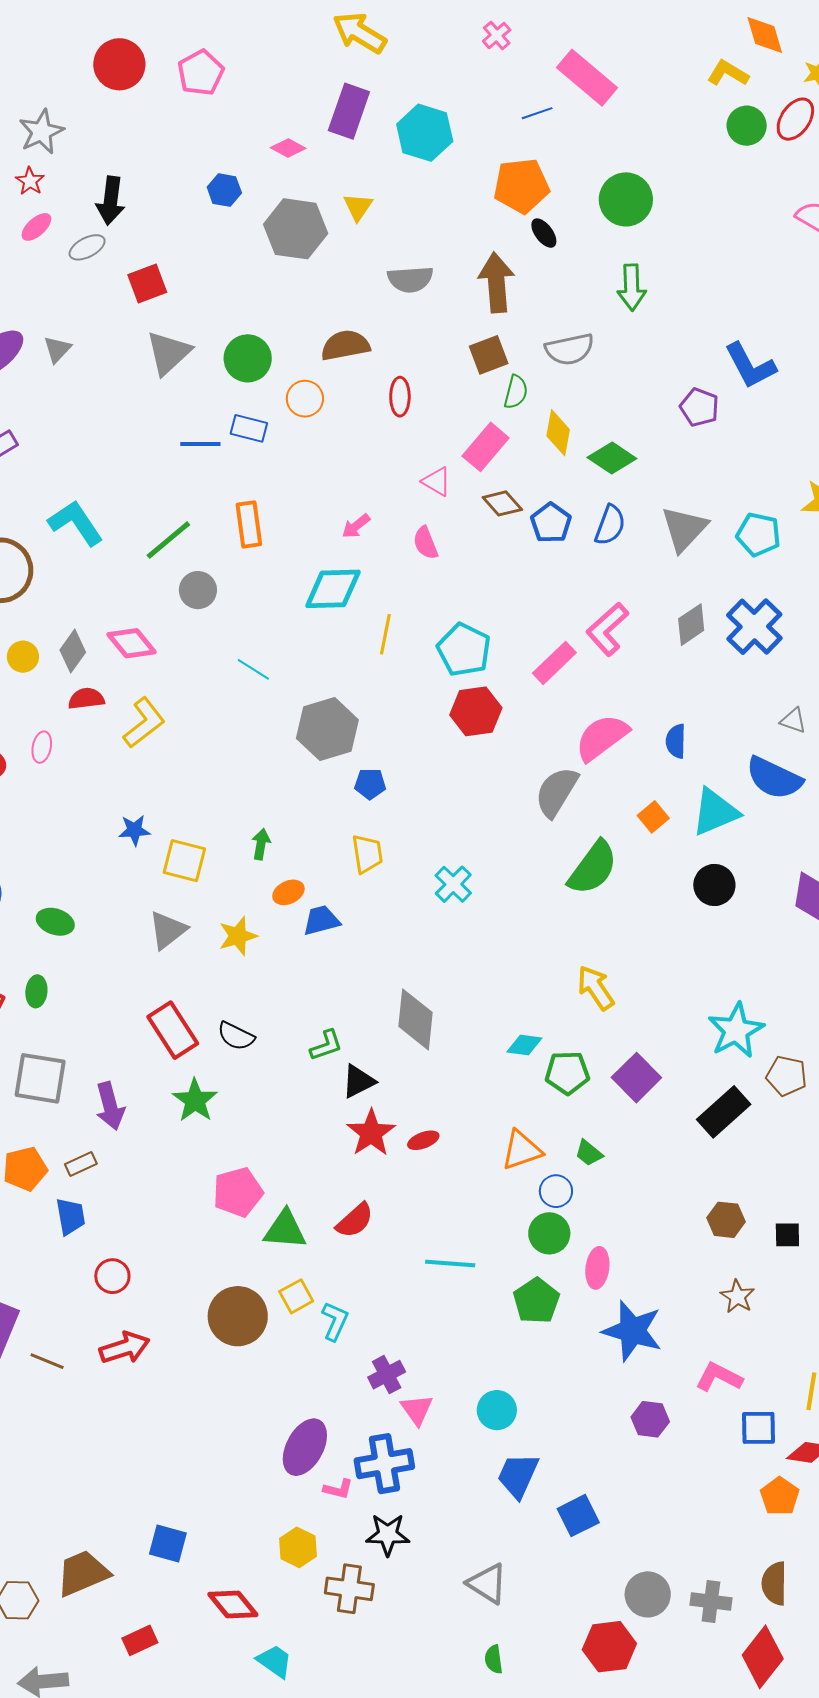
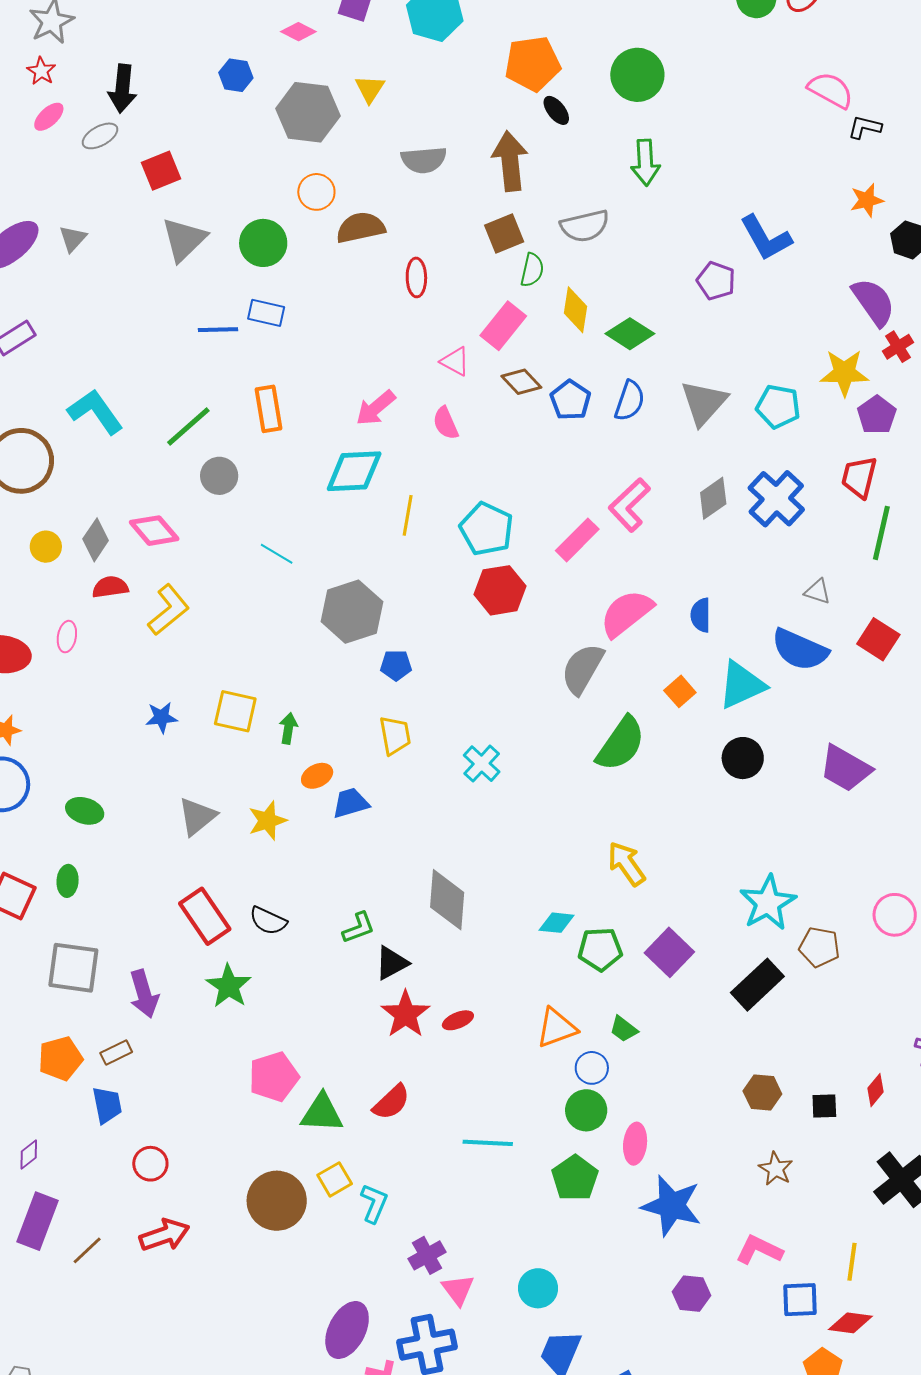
orange circle: (305, 399) -> (316, 192), moved
pink arrow: (356, 526) -> (376, 408), size x1.4
yellow square: (184, 861) -> (235, 711), moved
brown line: (47, 1361) -> (87, 1250), turned -64

